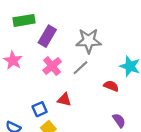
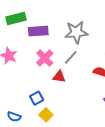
purple rectangle: (47, 36) -> (38, 31), turned 60
red triangle: (64, 100) -> (59, 77), moved

